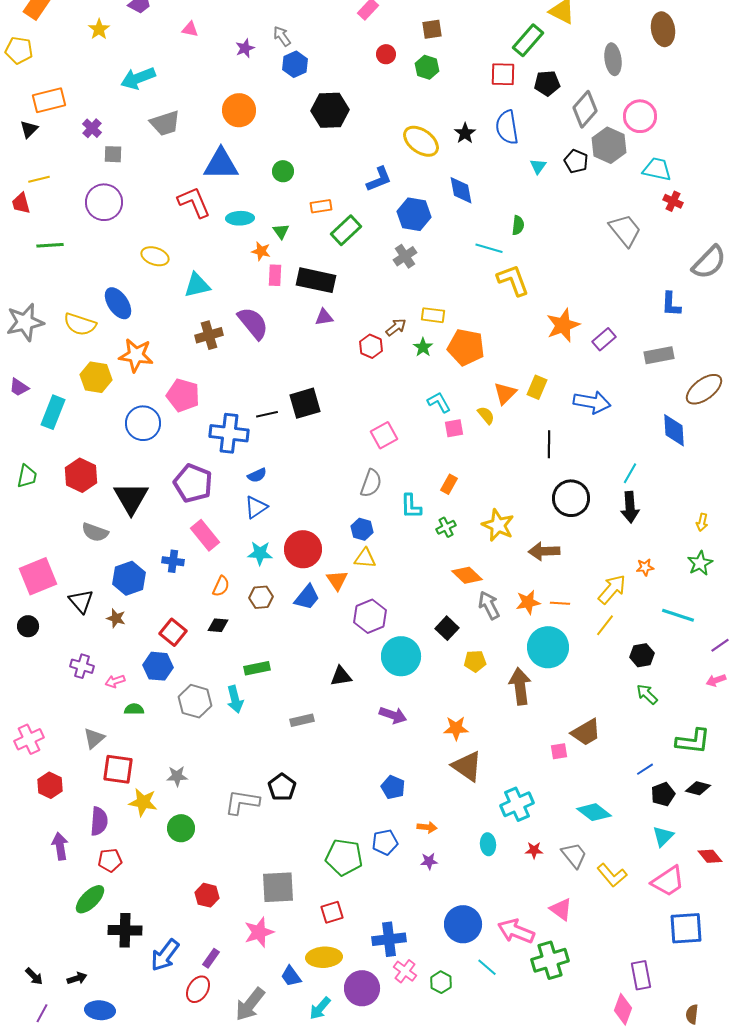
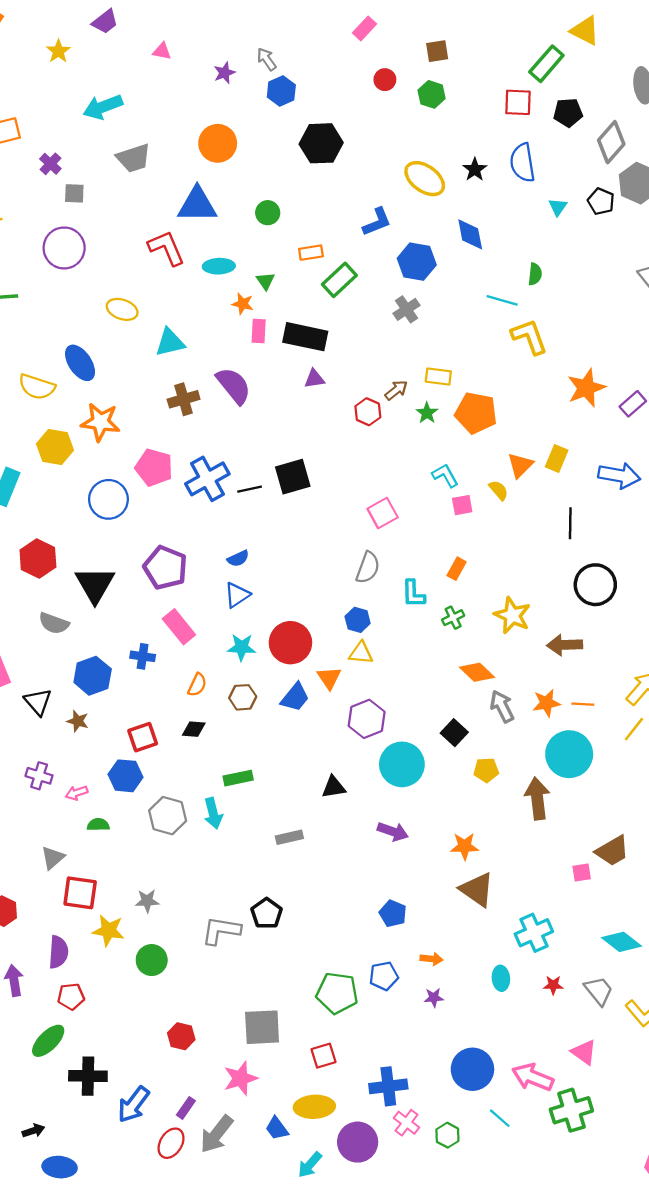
blue cross: (229, 433) -> (207, 479), moved, turned -36
red square: (173, 632) -> (143, 737), turned 32
gray arrow: (250, 1004) -> (217, 1134), moved

